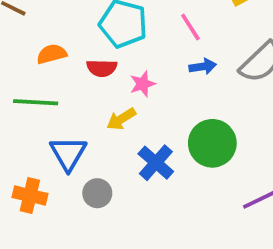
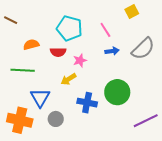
blue cross: (156, 163) -> (87, 103), turned -30
orange cross: (30, 196) -> (20, 120), size x1.4

